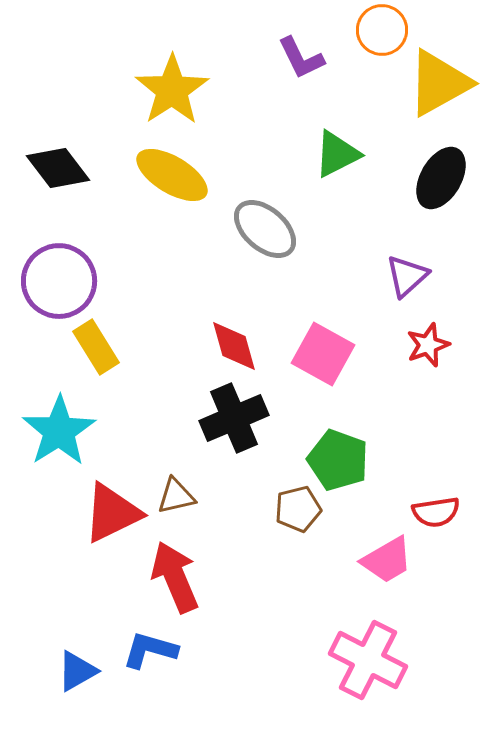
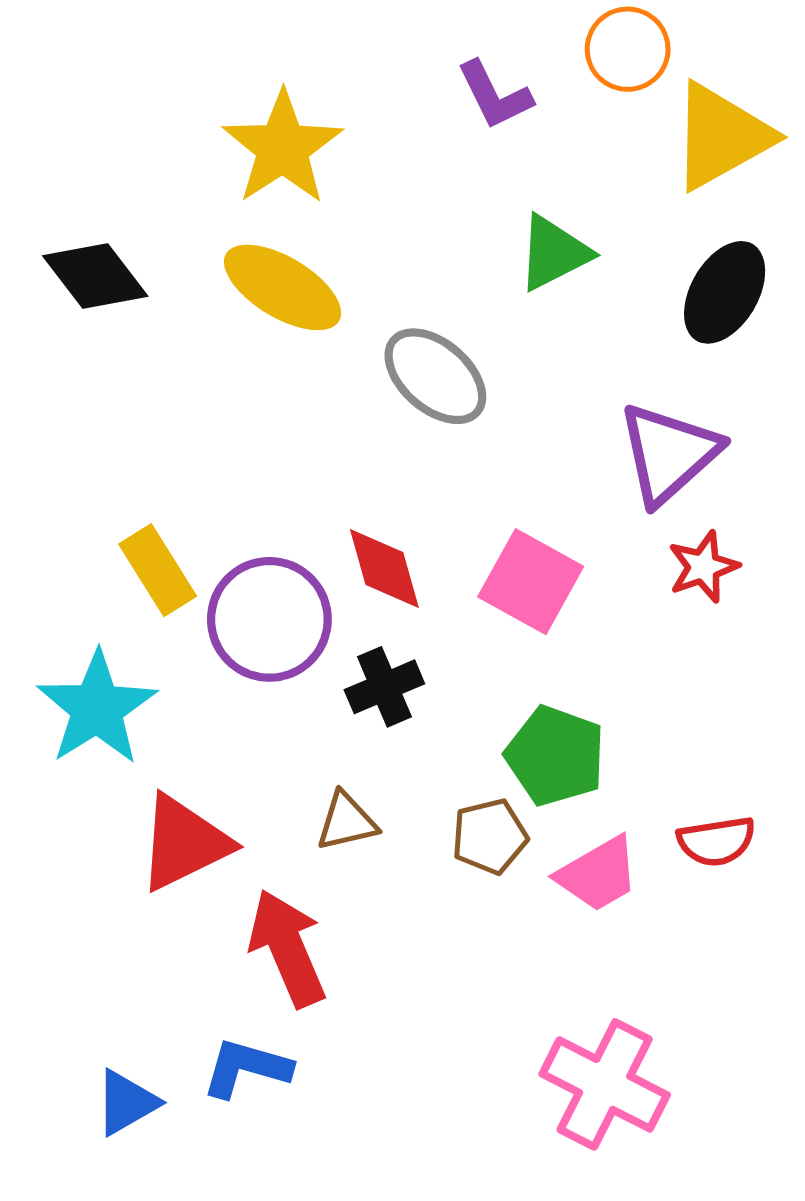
purple triangle: (407, 276) -> (669, 453), size x1.5
purple circle: (59, 281) -> (269, 619), moved
black cross: (234, 418) -> (384, 687), size x0.7
brown triangle: (176, 496) -> (347, 822), moved
pink trapezoid: (387, 560) -> (598, 874), moved

